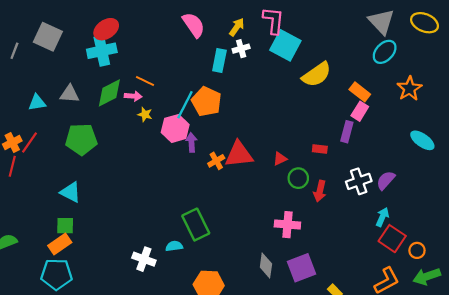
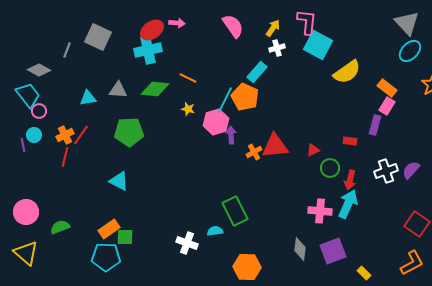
cyan rectangle: (219, 60) -> (257, 72), moved, turned 30
green diamond: (109, 93) -> (155, 89), turned 32
pink arrow: (133, 96) -> (177, 23), moved
cyan arrow: (382, 217) -> (348, 204), moved, size x1.6
green square: (65, 226) -> (125, 237), moved

